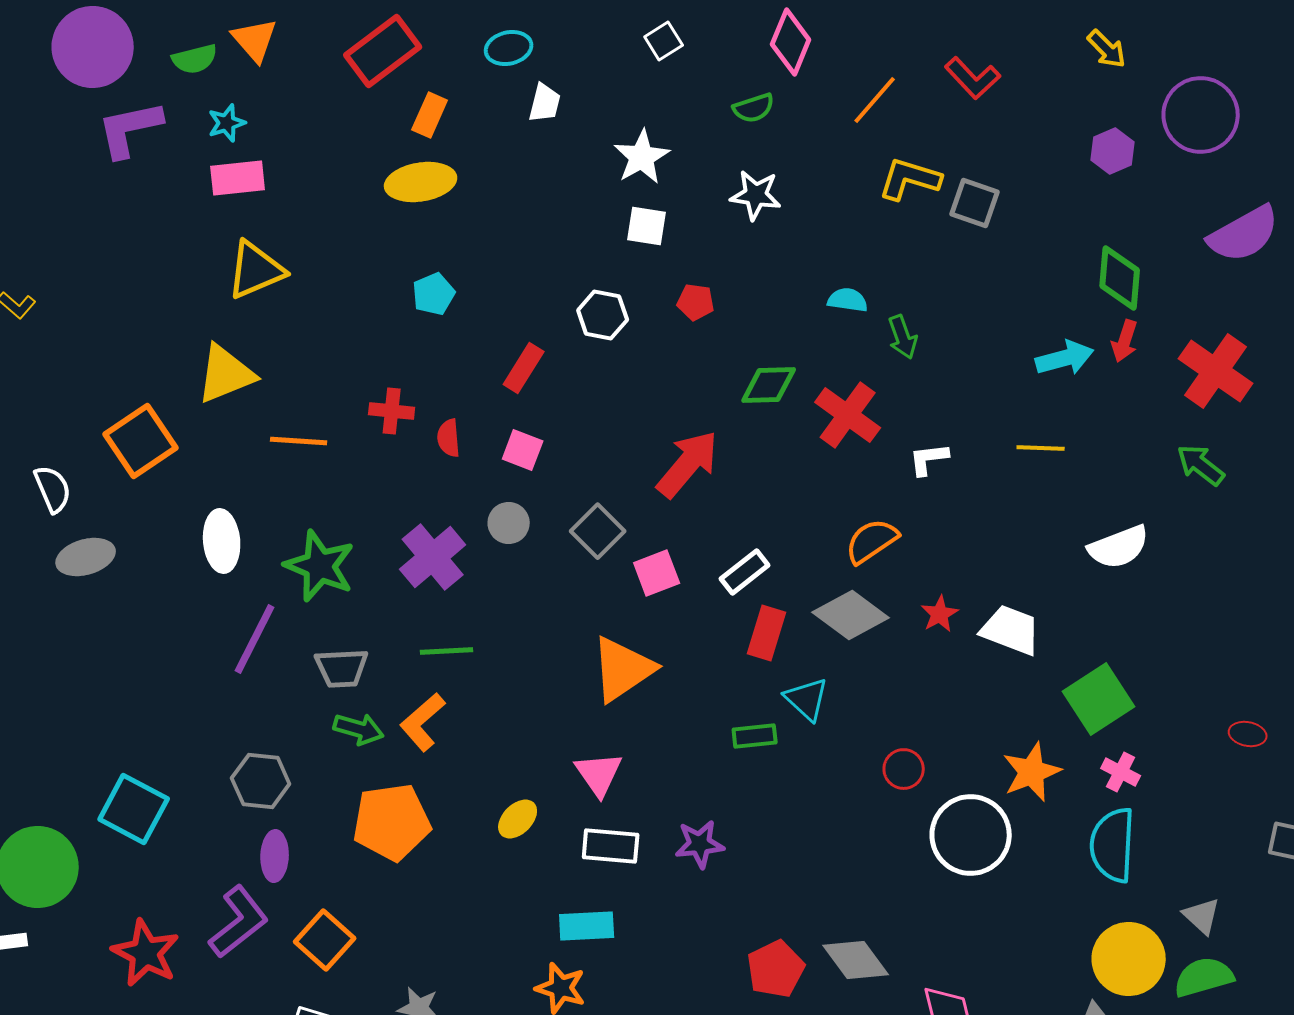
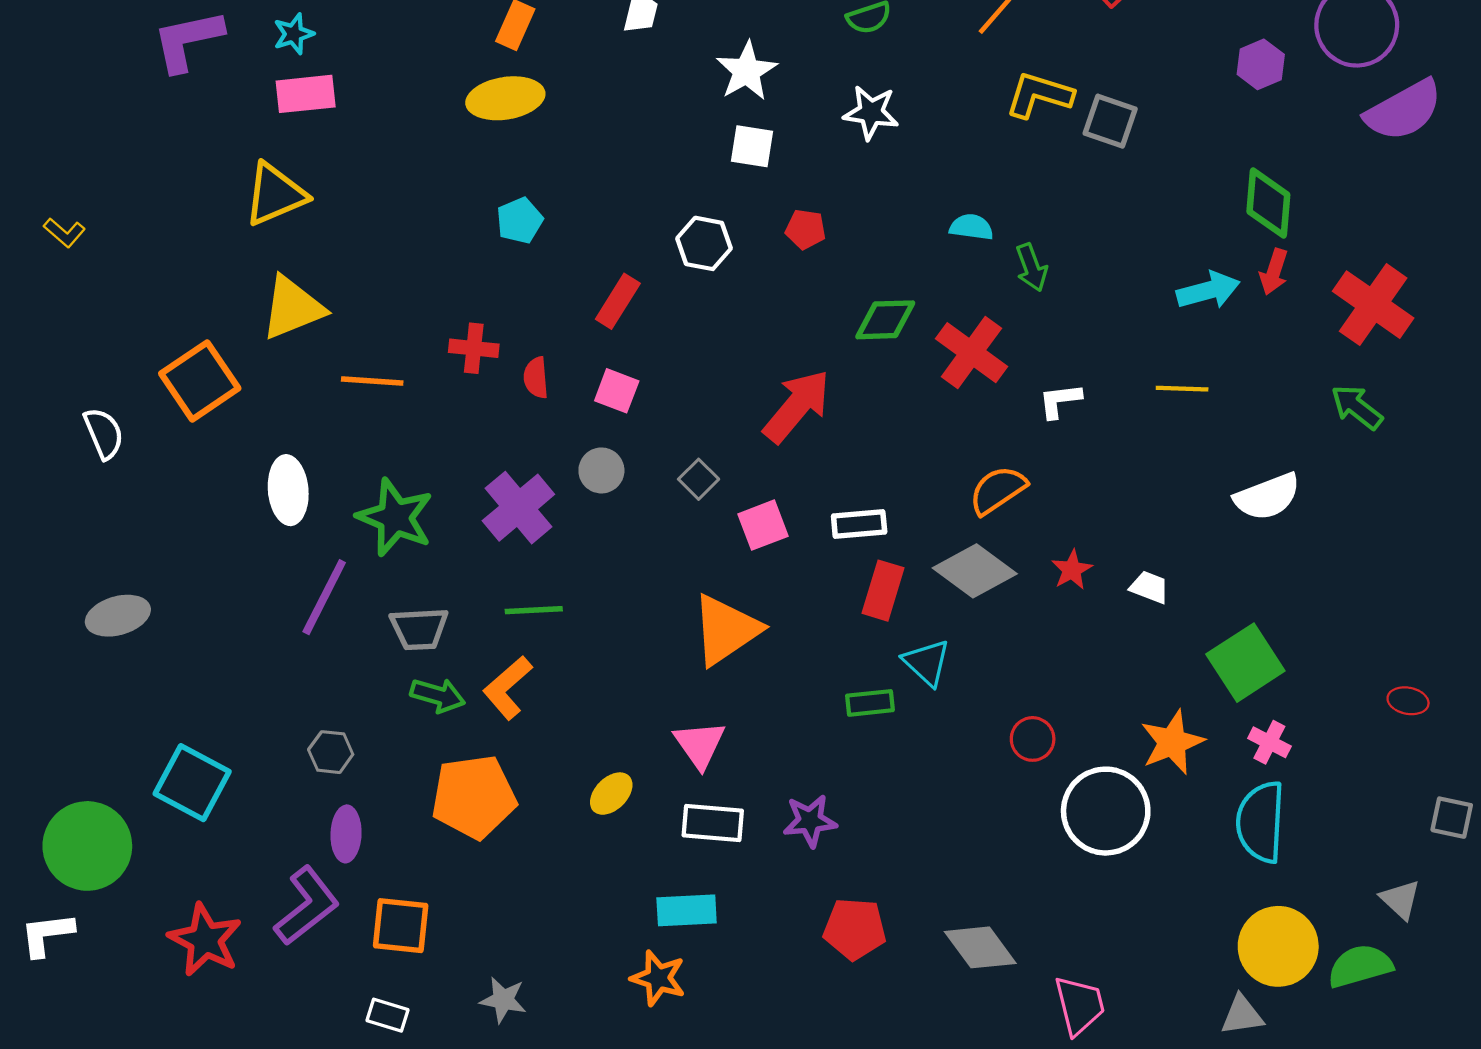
purple semicircle: (1244, 234) -> (1404, 110), moved
yellow triangle: (256, 270) -> (275, 194), moved
gray square: (598, 531) -> (699, 479), size x0.7
gray ellipse: (86, 557) -> (118, 616), moved
white rectangle: (745, 572) -> (859, 524), turned 33
white trapezoid: (1011, 630) -> (1149, 587), size x0.6
gray hexagon: (261, 781) -> (331, 752), size x0.7
gray triangle: (1202, 916) -> (1400, 899), moved
orange square: (325, 940) -> (401, 926), turned -36
red pentagon: (776, 969) -> (855, 929), moved, turned 30

